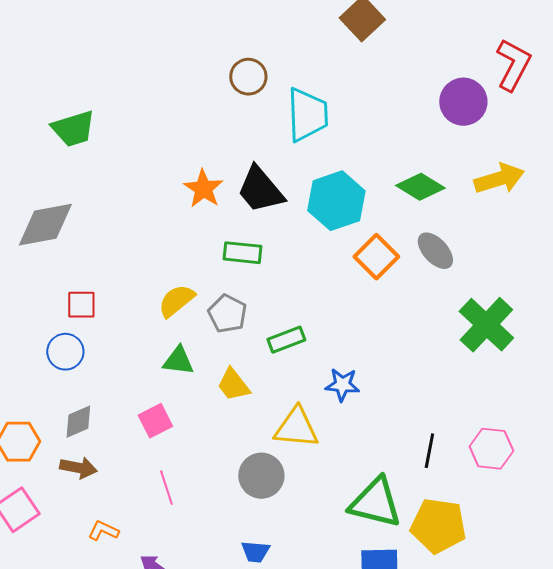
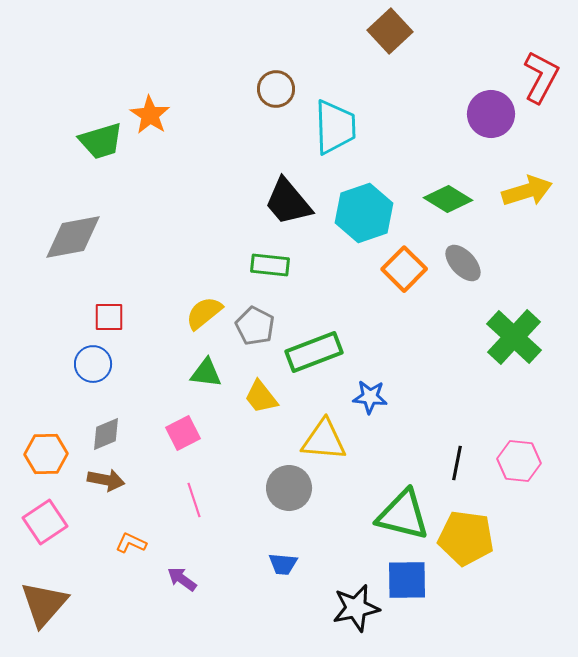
orange star: (203, 189) -> (150, 115), moved
green rectangle: (286, 340) -> (314, 352), size x1.5

